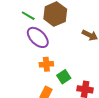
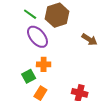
green square: (64, 77) -> (29, 76), moved

